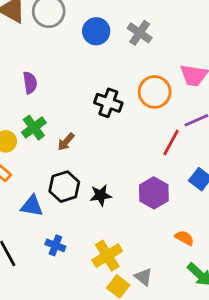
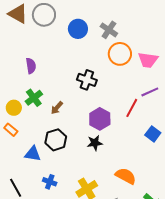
orange circle: (155, 92) -> (120, 54), moved
purple hexagon: (154, 193) -> (100, 119), moved
black star: (101, 195) -> (95, 143), moved
orange semicircle: (184, 238) -> (126, 176), moved, size x1.5

